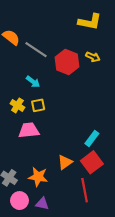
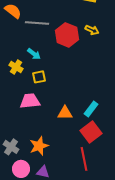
gray line: (36, 50) -> (37, 23), turned -30
yellow cross: (17, 105) -> (16, 67), moved
orange triangle: (65, 162) -> (65, 113), moved, turned 35
orange star: (38, 177) -> (39, 146), turned -30

